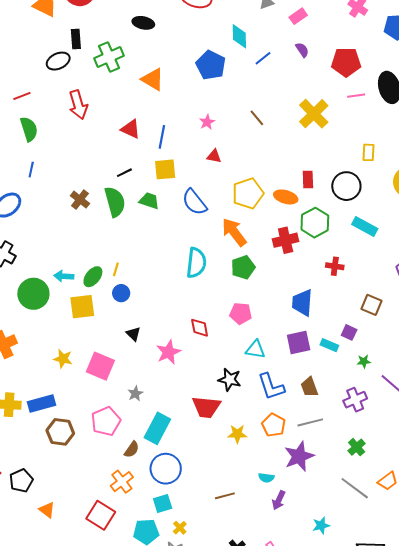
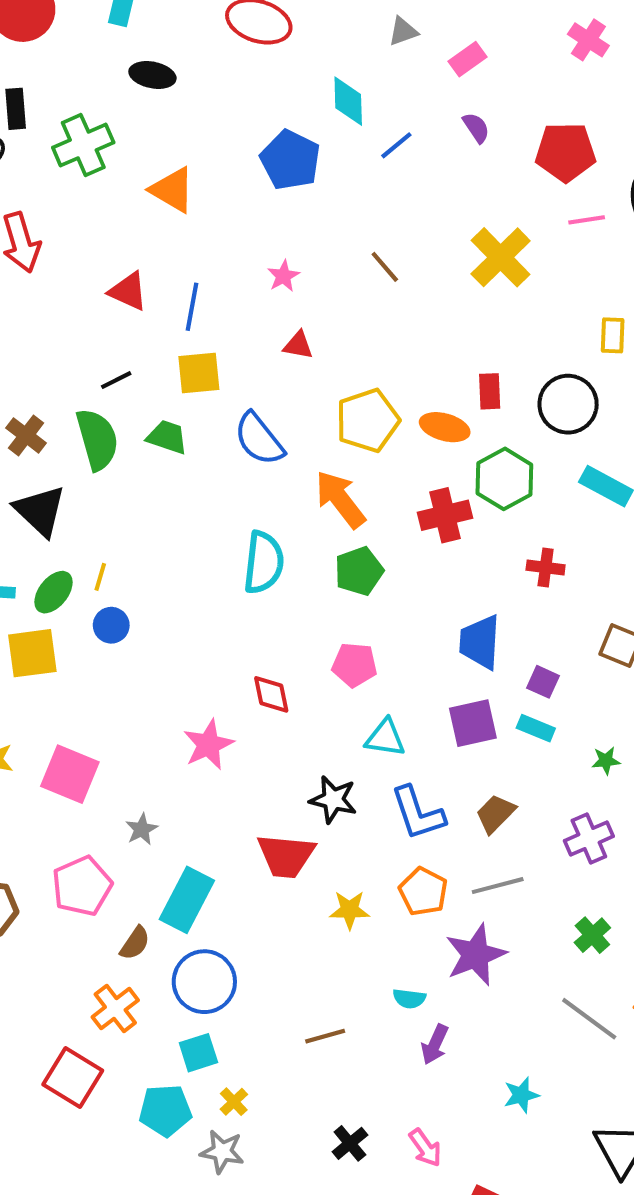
purple square: (349, 332) -> (543, 682), moved
black triangle: (133, 334) -> (40, 511), moved, size x1.8
brown trapezoid: (309, 387) -> (495, 814), turned 65

